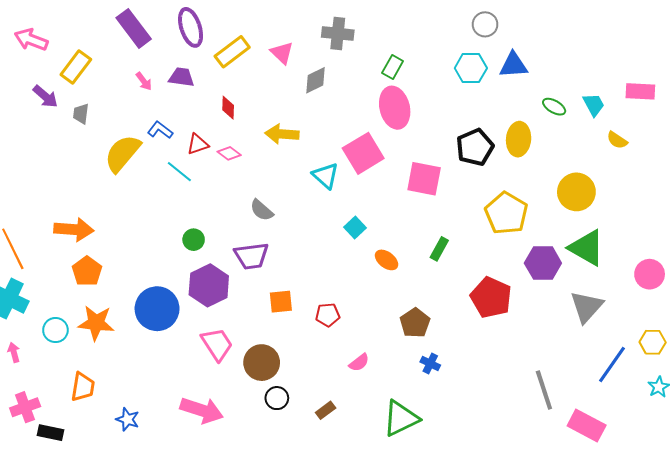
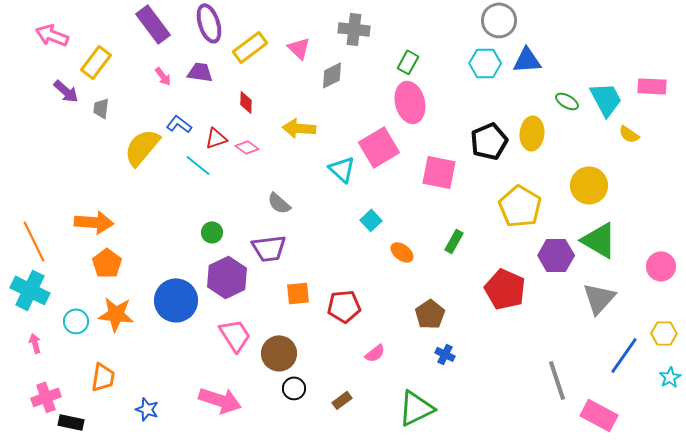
gray circle: (485, 24) -> (499, 20), size x1.4
cyan trapezoid: (594, 105) -> (606, 99), size x1.5
red pentagon: (328, 315) -> (344, 306), size x1.4

